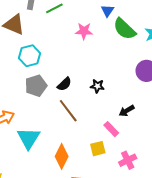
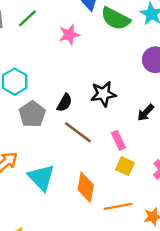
black star: (97, 86) -> (103, 94), size x1.5
pink rectangle: (111, 129) -> (118, 140), moved, turned 35
yellow square: (98, 149) -> (125, 166), turned -35

